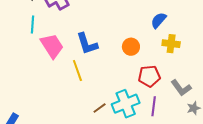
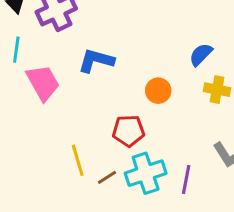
blue L-shape: (87, 44) -> (96, 61), moved, turned 120
yellow line: (77, 70) -> (78, 160), moved
red pentagon: (149, 76) -> (128, 131), moved

